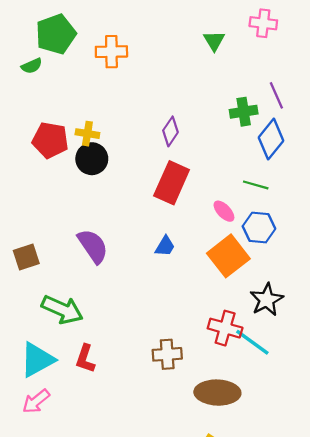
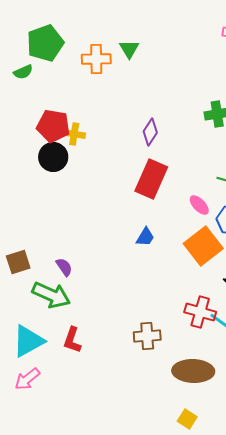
green triangle: (214, 41) -> (129, 49), moved
red pentagon: (50, 140) -> (53, 126), moved
black circle: (92, 159) -> (53, 157), moved
purple semicircle: (93, 246) -> (64, 267), moved, size x0.6
brown square: (26, 257) -> (18, 262), moved

